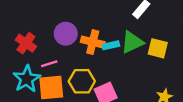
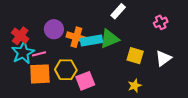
cyan rectangle: (111, 45) -> (91, 41), size x1.5
yellow square: (158, 48) -> (135, 56), moved
cyan star: (27, 79) -> (23, 53), moved

